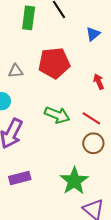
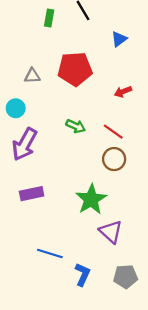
green rectangle: (29, 18) -> (49, 18), size x0.7
red arrow: (99, 82) -> (123, 92), turned -91
green arrow: (57, 115) -> (76, 126), size x0.7

